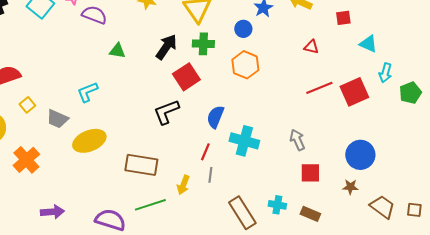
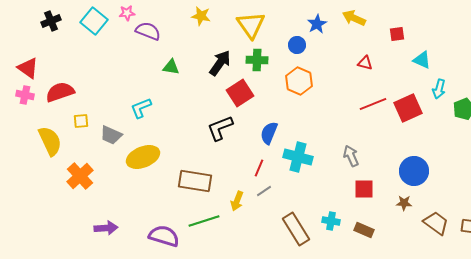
yellow square: (27, 105) -> (81, 121), turned 35
gray line: (210, 175) -> (264, 191), turned 49

